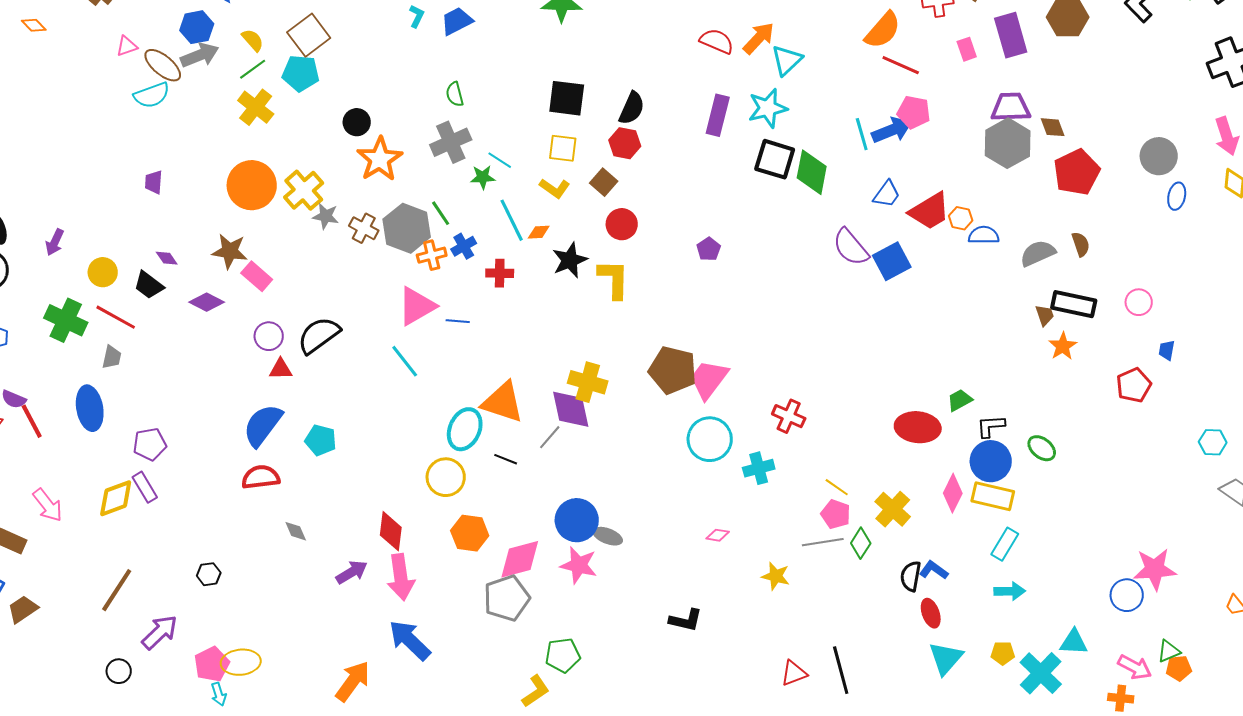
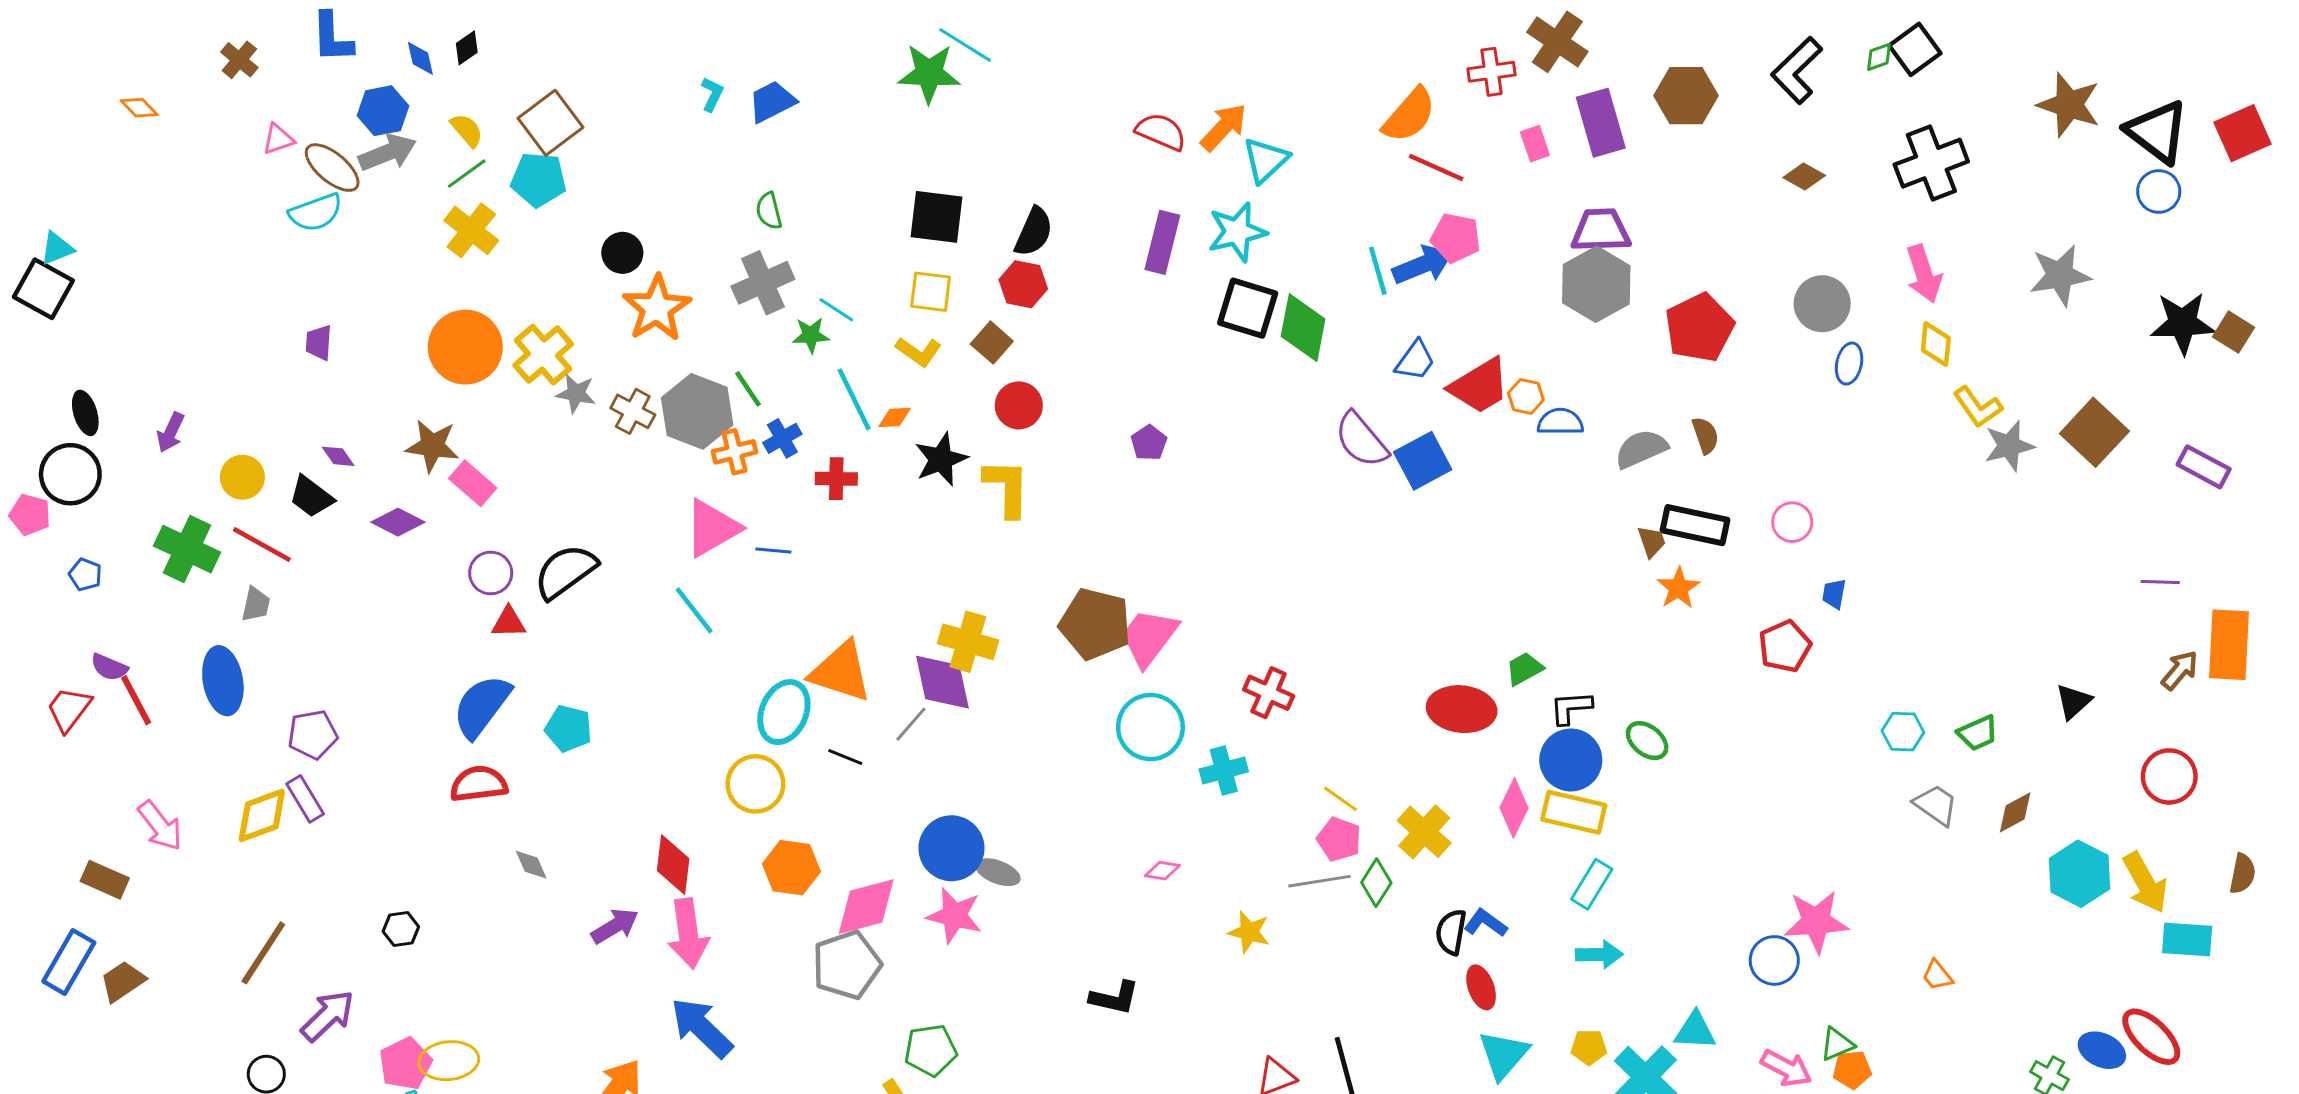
brown diamond: (1053, 127) -> (1804, 177), moved, turned -40

